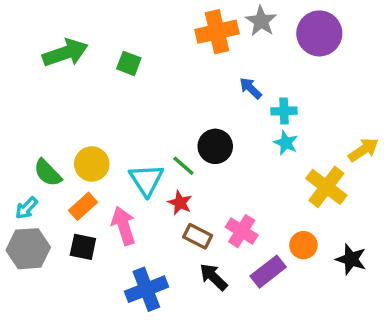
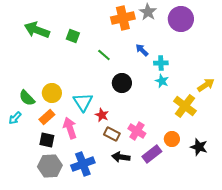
green arrow: (65, 53) -> (37, 30), turned -140
green line: (183, 166) -> (104, 55), moved
gray hexagon: (28, 249) -> (50, 166), moved
black arrow: (213, 277) -> (121, 157), turned -36

